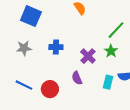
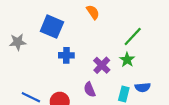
blue square: (31, 16) -> (52, 27), moved
gray star: (24, 48) -> (18, 42), moved

